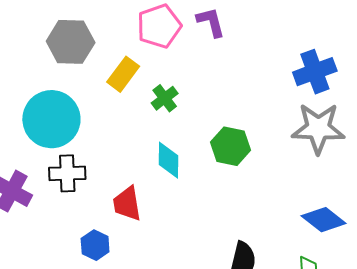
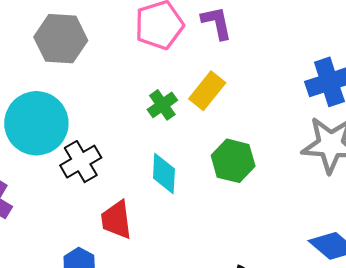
yellow rectangle: (123, 74) -> (207, 91), moved
black cross: (67, 173) -> (81, 162), moved, turned -30

